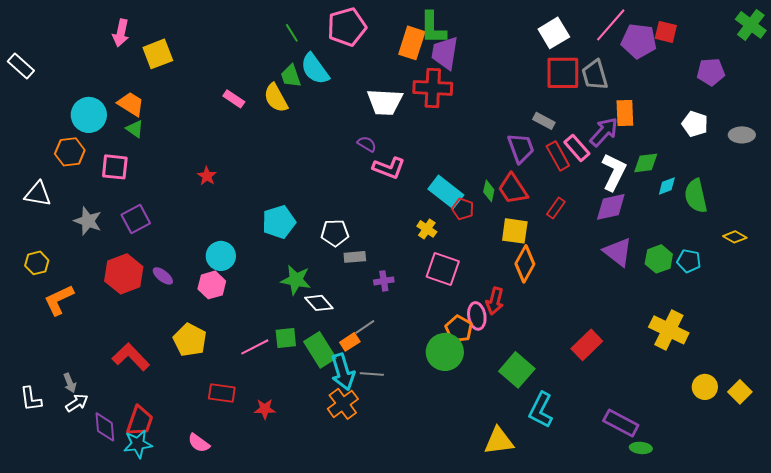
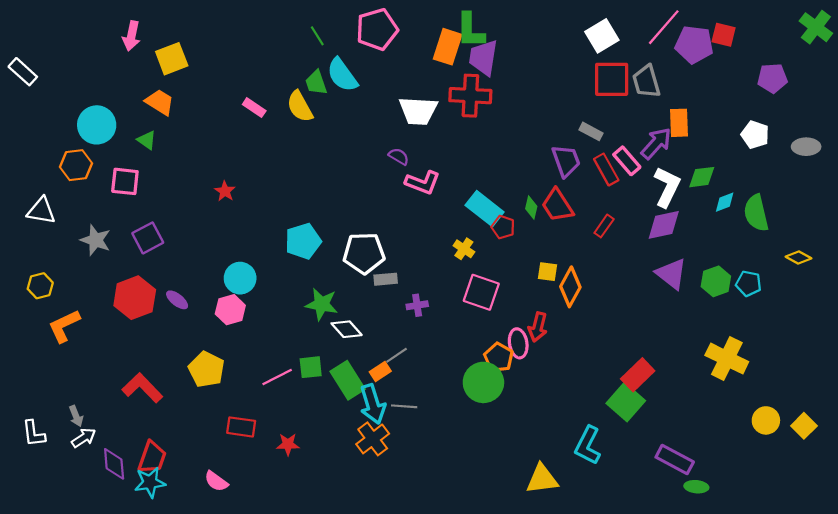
orange trapezoid: (131, 104) -> (160, 102), moved
yellow square: (515, 231) -> (548, 272), moved, size x0.7
white pentagon: (335, 233) -> (364, 253), size x1.4
green square: (517, 370) -> (626, 402), moved

